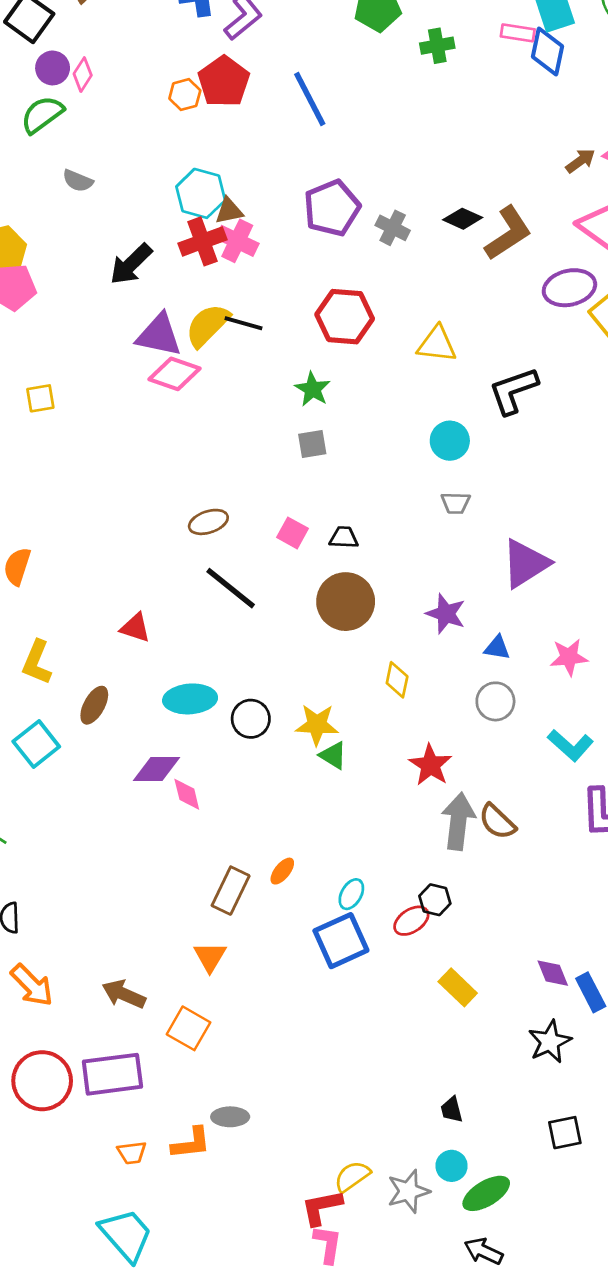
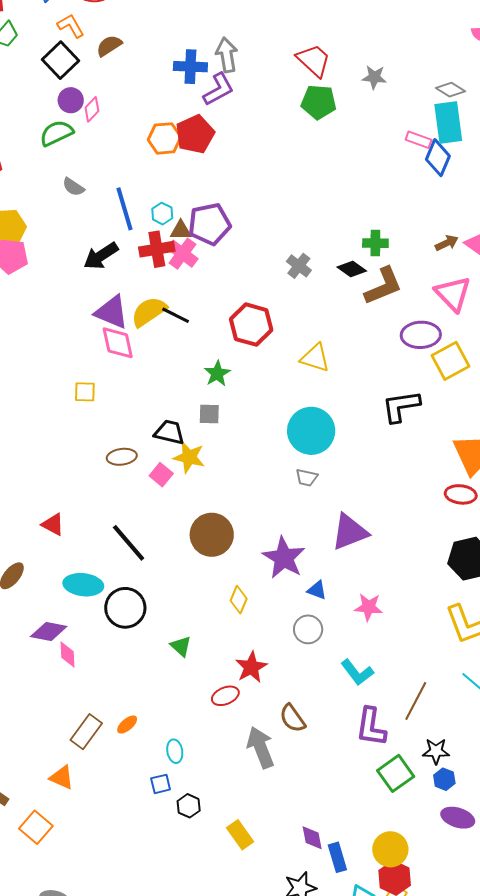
green cross: (437, 46) -> (375, 243), moved
orange hexagon: (185, 95) -> (164, 138), size x1.4
blue line: (310, 99) -> (125, 209), moved
cyan hexagon: (201, 193) -> (162, 214), size x0.6
purple pentagon: (332, 208) -> (209, 224), moved
pink diamond: (175, 374) -> (118, 343), turned 48
black L-shape: (513, 391) -> (401, 406), moved
yellow square: (40, 398) -> (85, 392), moved
cyan circle: (450, 441) -> (311, 431), size x1.6
pink square: (292, 533) -> (161, 475), moved
black trapezoid: (344, 537) -> (169, 432), moved, size x1.4
black line: (231, 588) -> (129, 543), moved
purple star: (446, 614) -> (284, 558), size x1.4
black circle: (251, 719) -> (125, 608), size x1.4
yellow star: (317, 725) -> (189, 457), moved
gray arrow: (458, 821) -> (261, 747), moved, turned -39
cyan ellipse: (351, 894) -> (175, 751), turned -50
black hexagon: (435, 900) -> (189, 806), moved
red ellipse: (411, 921) -> (225, 696), moved
blue square: (341, 941) -> (161, 784), size x0.5
orange triangle: (210, 957) -> (62, 777), turned -48

